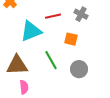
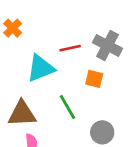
gray cross: (81, 14) -> (108, 45), size x1.5
gray circle: (79, 69) -> (102, 132), moved

